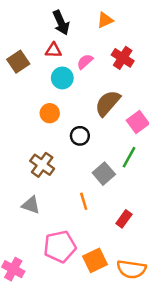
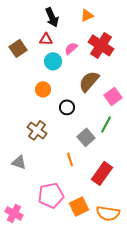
red cross: (123, 58) -> (101, 45), size x1.4
gray triangle: (31, 205) -> (19, 162), moved
red rectangle: (124, 219) -> (102, 173), size x1.6

